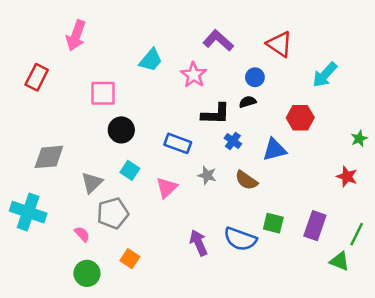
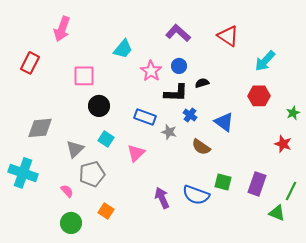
pink star: (194, 75) -> (151, 71), moved
blue circle: (255, 77) -> (179, 66), moved
red hexagon: (300, 118) -> (259, 96), moved
blue triangle: (275, 150) -> (224, 122), turned 50
gray star: (207, 175) -> (169, 132), moved

